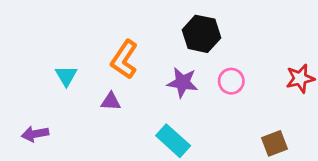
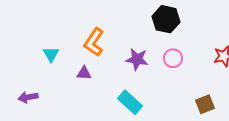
black hexagon: (201, 34) -> (166, 19), moved

